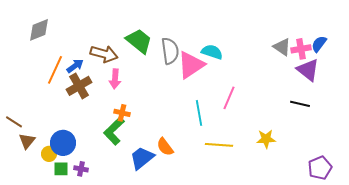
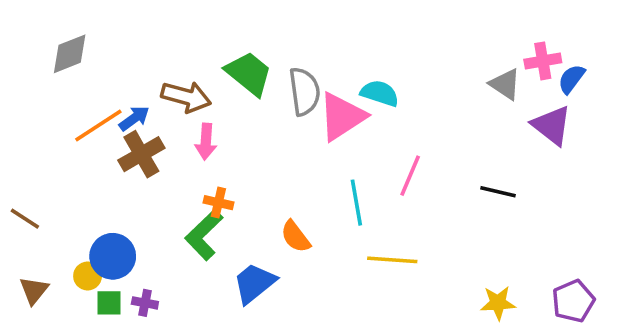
pink cross: (301, 49) -> (543, 61), moved
orange line: (55, 70) -> (98, 125), turned 32
black line: (300, 104) -> (498, 192), moved
yellow star: (266, 139) -> (498, 303), moved
brown triangle: (27, 141) -> (34, 290), moved
orange semicircle: (165, 147) -> (295, 237), moved

